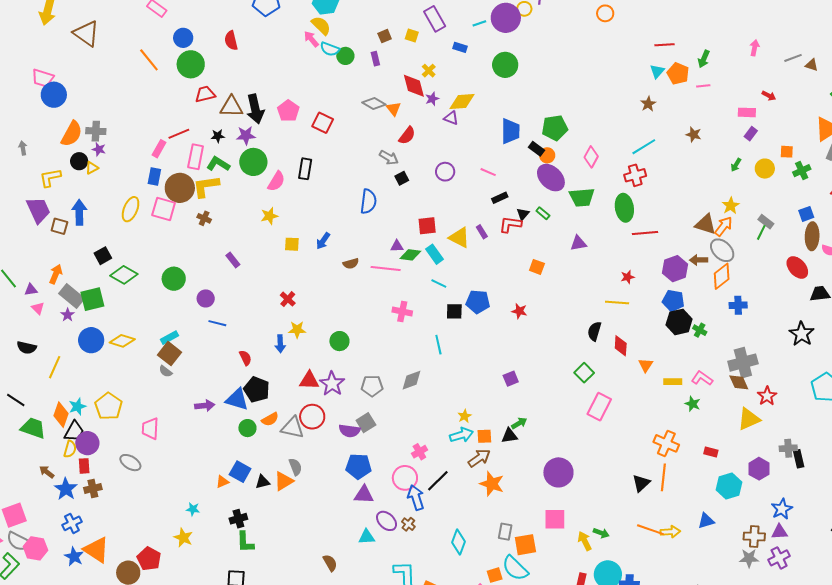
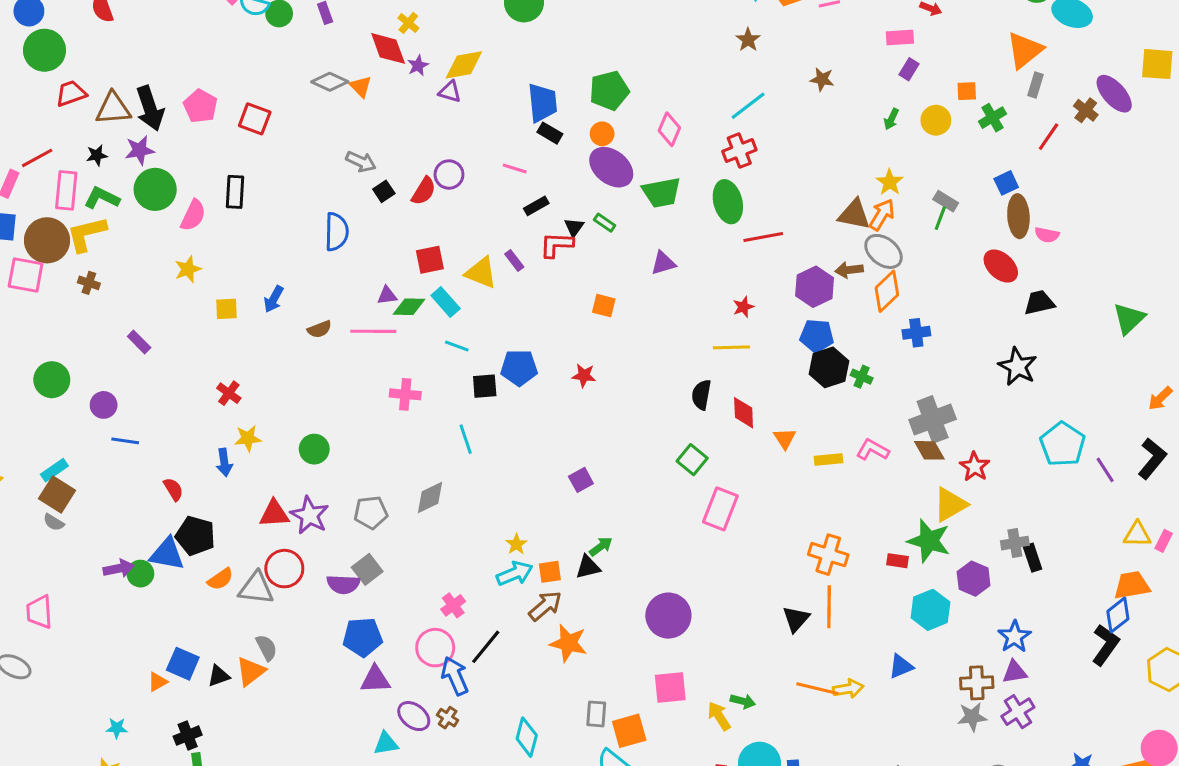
red semicircle: (407, 135) -> (424, 191), moved
black rectangle: (537, 149) -> (550, 133), moved
green star: (693, 404) -> (929, 541), moved, size x1.8
green circle: (247, 428) -> (140, 574), moved

